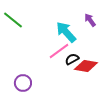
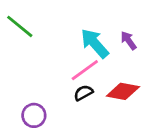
purple arrow: (90, 20) -> (129, 41), moved
black semicircle: (72, 59) -> (83, 93), moved

